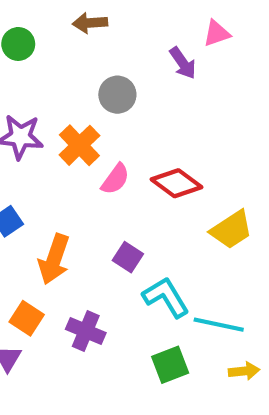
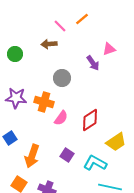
orange cross: (79, 145) -> (44, 102), turned -30
red diamond: (176, 183) -> (90, 120), turned -70
cyan L-shape: (166, 297) -> (95, 163), moved, turned -30

